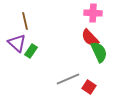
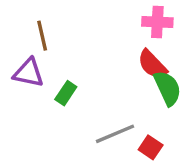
purple triangle: (17, 43) -> (29, 73), turned -30
green rectangle: (31, 51) -> (66, 93), moved

